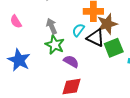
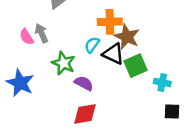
pink semicircle: (16, 22) -> (26, 37), moved
brown star: (107, 24) -> (127, 37), turned -30
gray arrow: (52, 26) -> (41, 33), moved

